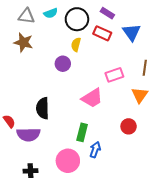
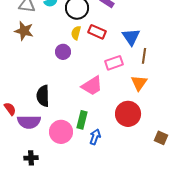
blue triangle: (132, 32) -> (131, 37), moved
red rectangle: (102, 33) -> (97, 32), moved
red circle: (129, 126) -> (128, 114), size x1.6
pink circle: (68, 161) -> (61, 132), moved

